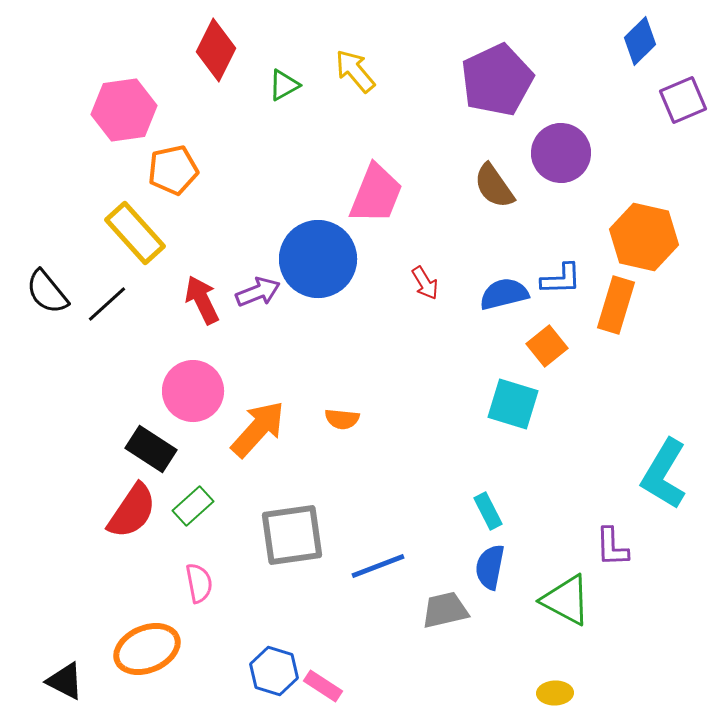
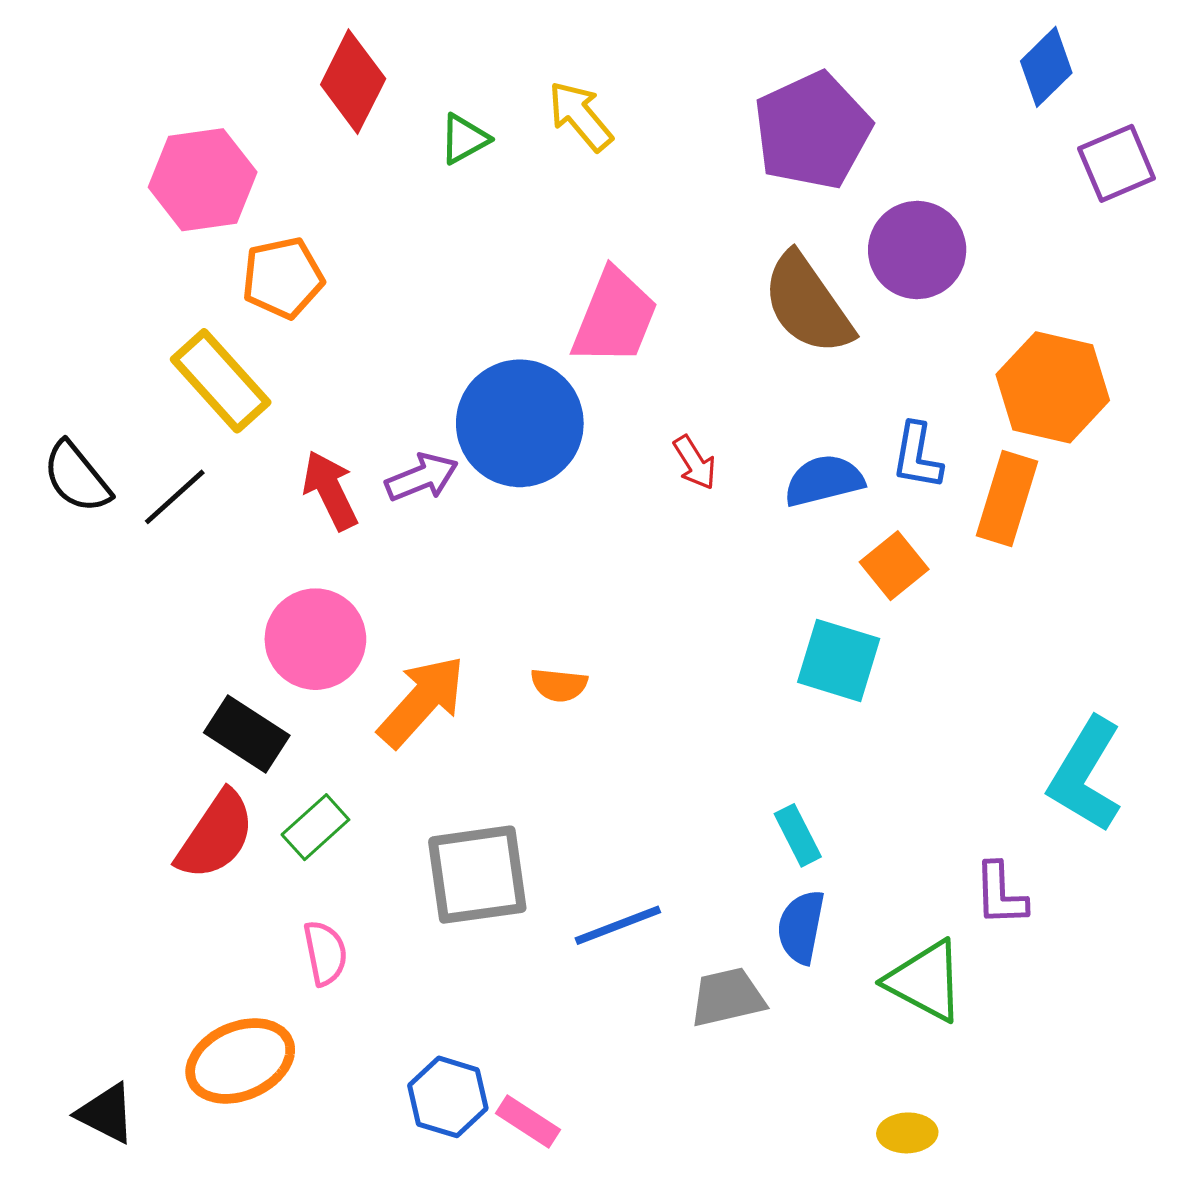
brown semicircle: (494, 186) -> (808, 304), size x1.4
blue L-shape: (561, 279) -> (917, 456), turned 102

